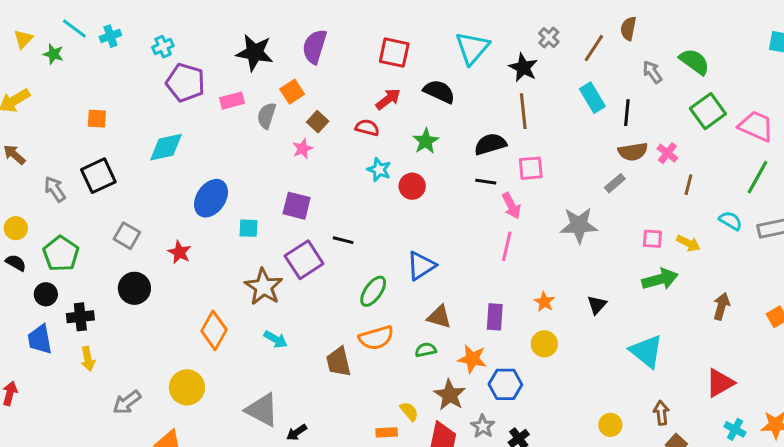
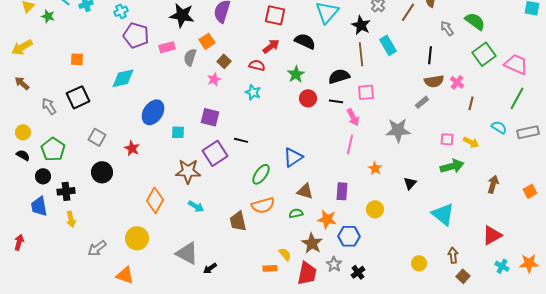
cyan rectangle: (592, 98) -> (388, 45), moved
cyan star: (379, 170) -> (253, 92), moved
red circle: (412, 186) -> (308, 98), moved
brown star: (264, 287) -> (188, 171), turned -30
orange star: (544, 302) -> (375, 168), moved

